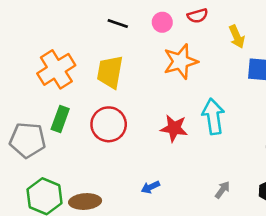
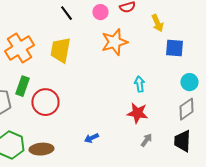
black line: (118, 24) -> (66, 13), turned 35
cyan arrow: (213, 116) -> (139, 84), size x0.6
red circle: (109, 124) -> (45, 102), moved
red star: (174, 128) -> (137, 113), moved

